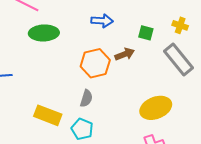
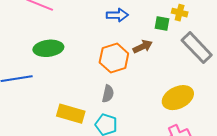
yellow cross: (180, 25) -> (180, 13), moved
green ellipse: (44, 33) -> (48, 48), moved

